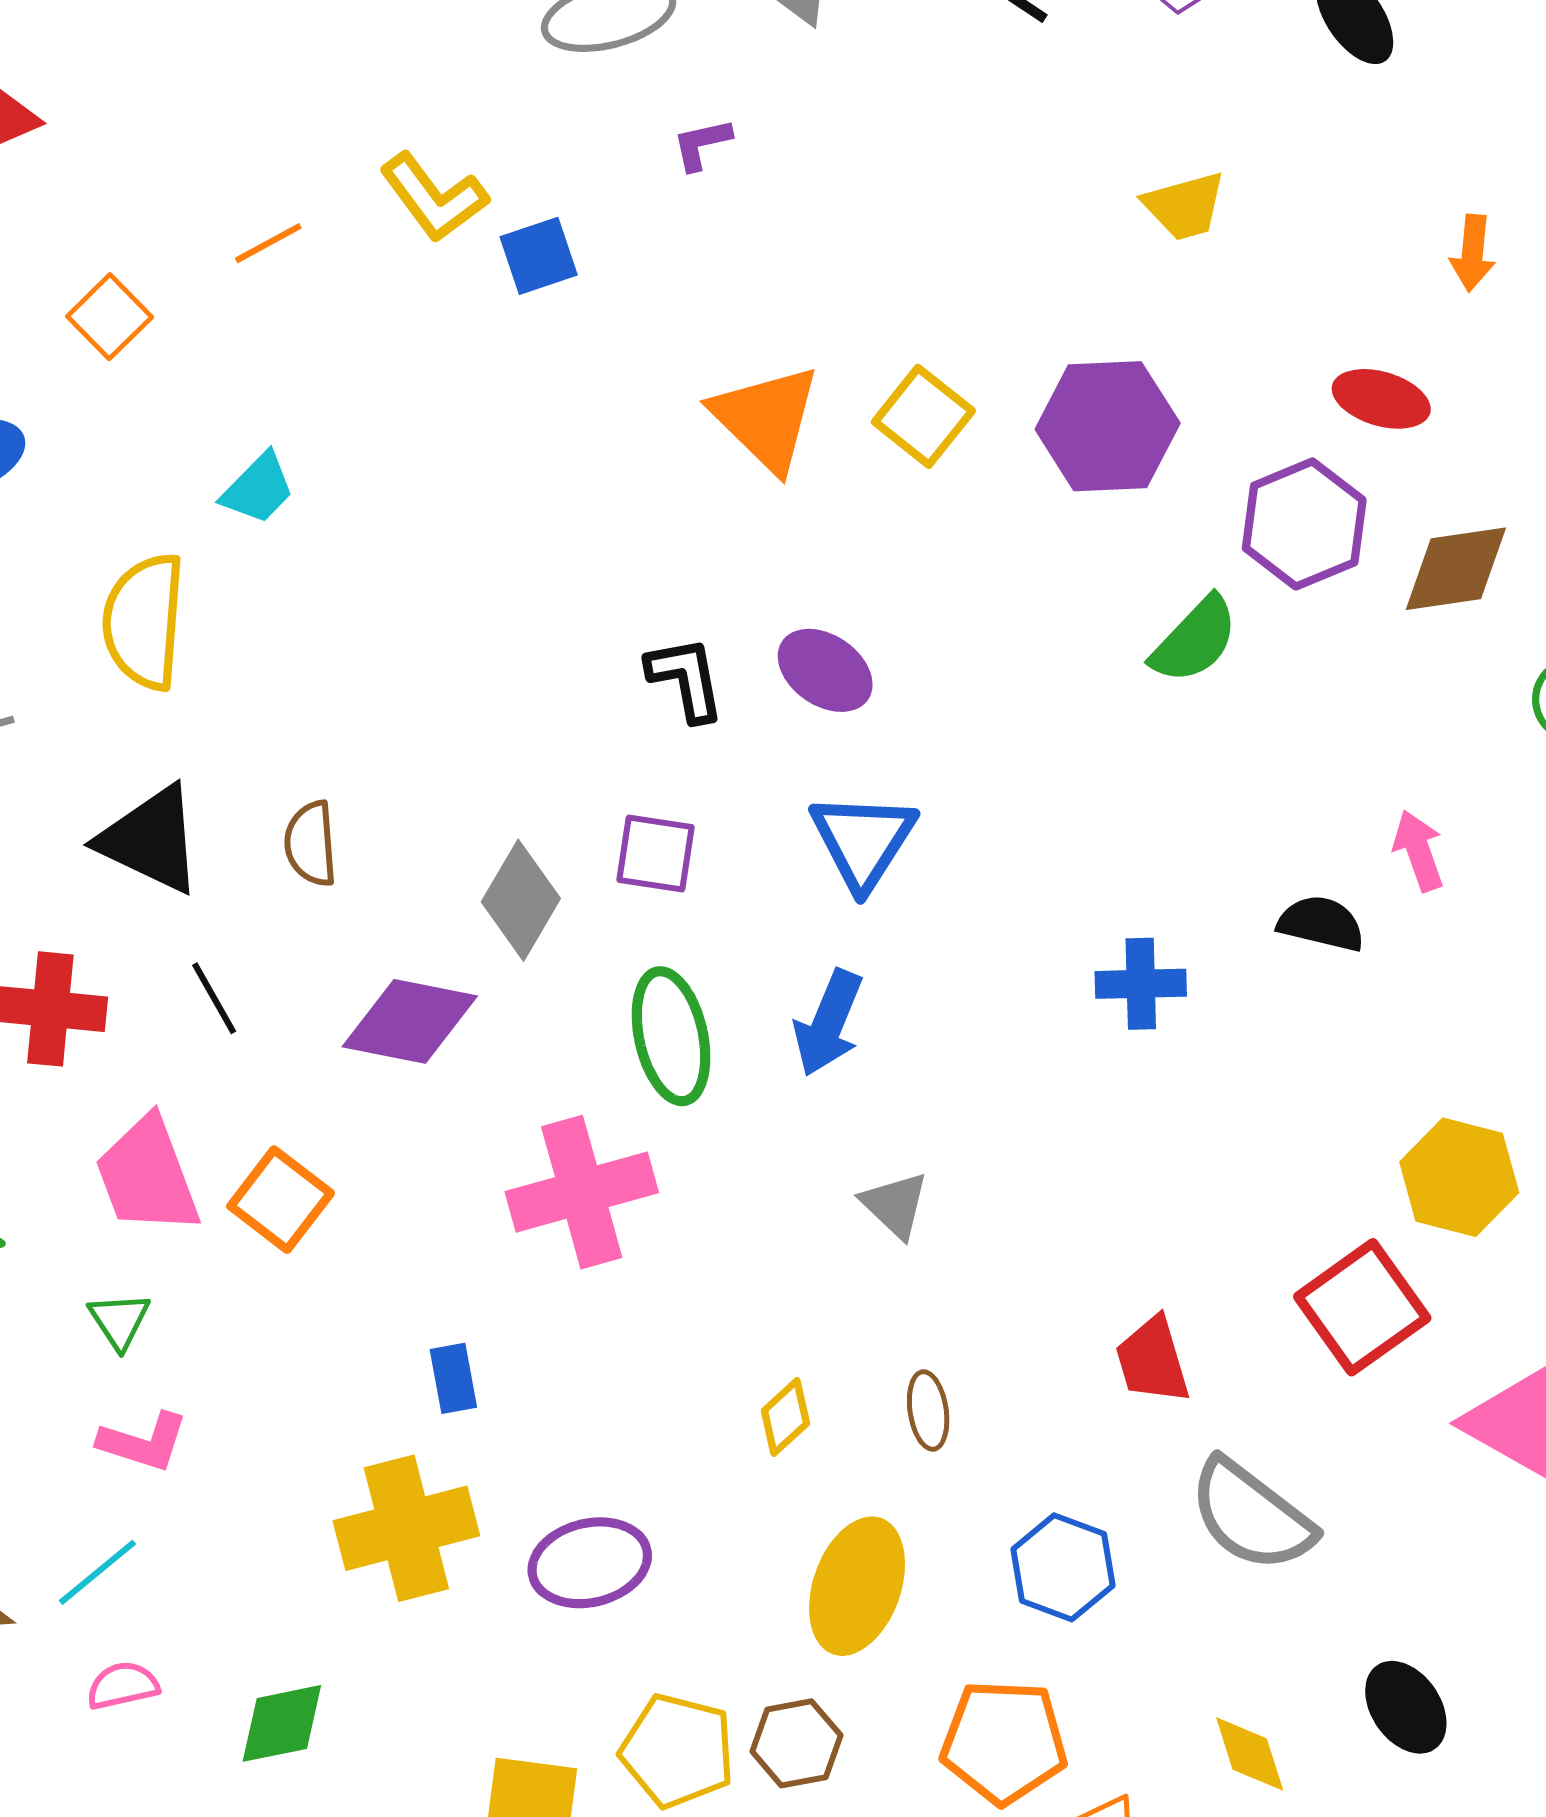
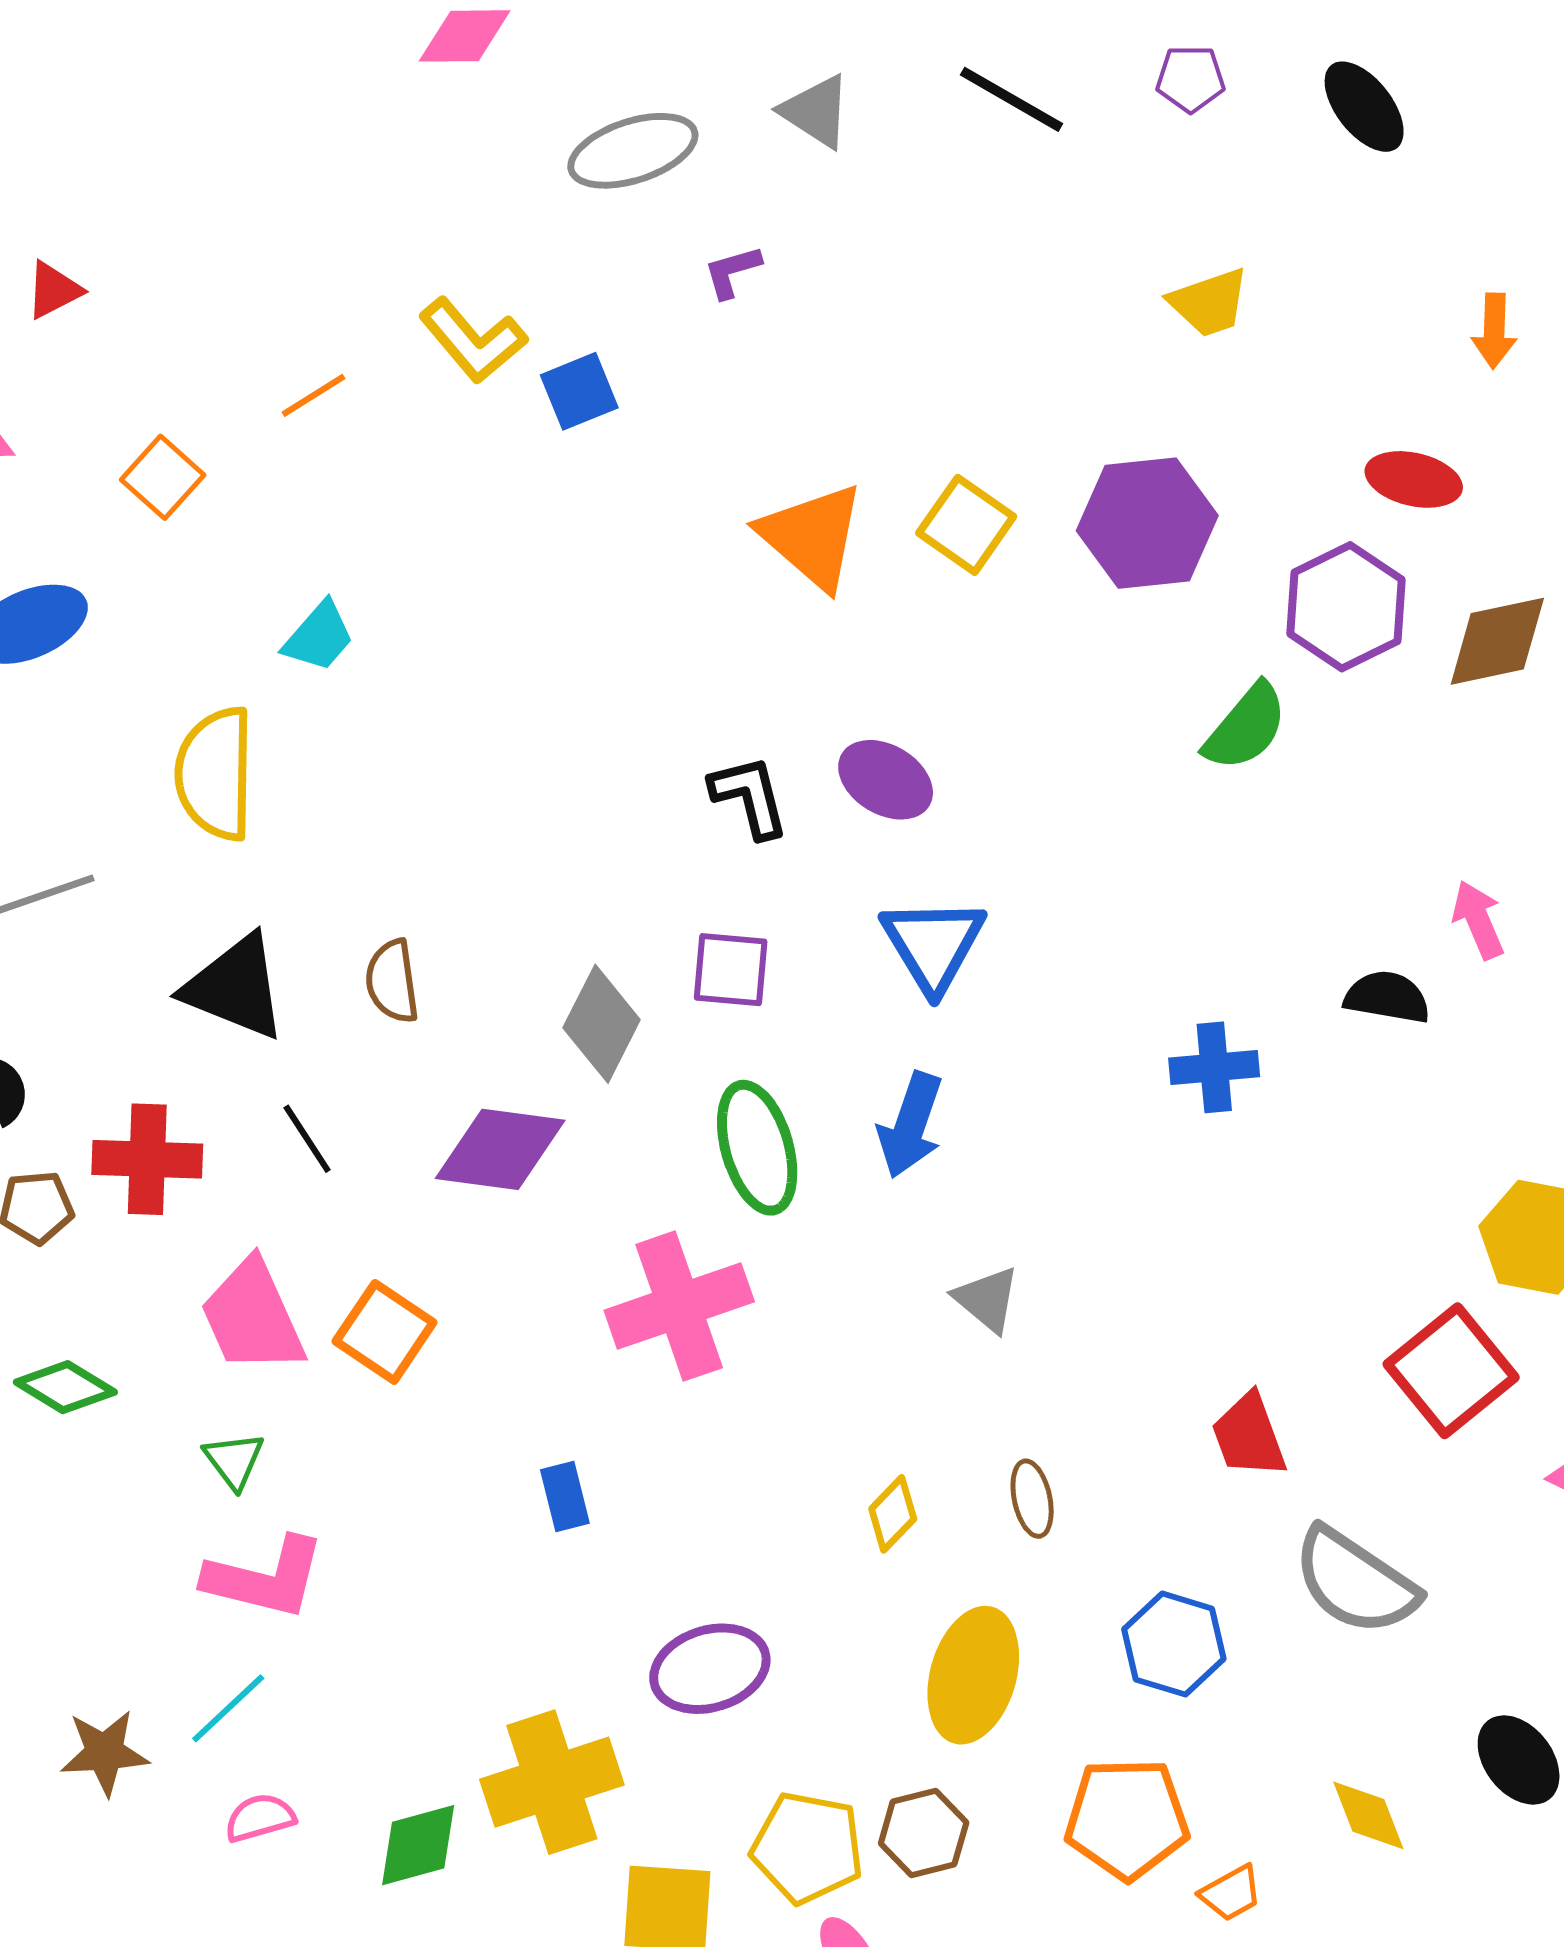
pink L-shape: (143, 1442) -> (265, 1578), size x1.4
yellow cross: (406, 1528) -> (552, 1782), moved

